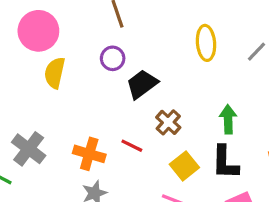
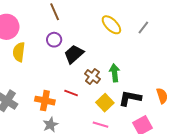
yellow ellipse: (206, 43) -> (111, 25), turned -35
green arrow: (228, 119) -> (114, 73), moved
black L-shape: (225, 162) -> (130, 98), turned 105

